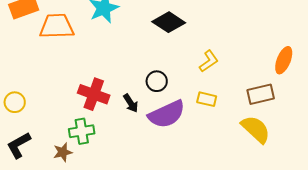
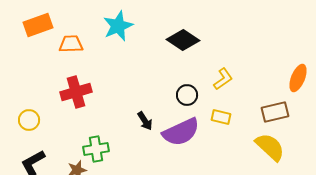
orange trapezoid: (57, 26) -> (71, 44), size x0.7
black circle: (157, 81) -> (187, 95), moved
red cross: (94, 94) -> (76, 92), moved, turned -36

